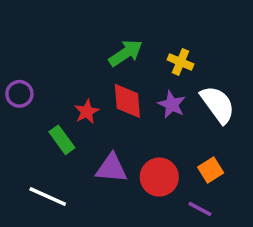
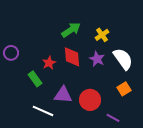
yellow cross: (180, 62) -> (102, 35), turned 32
orange square: (211, 170) -> (124, 89), moved
white line: (48, 197) -> (43, 111), moved

